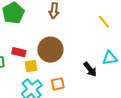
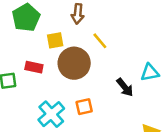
yellow line: (104, 22) -> (100, 41), moved
yellow square: (31, 66) -> (55, 40), moved

